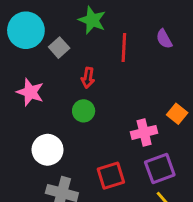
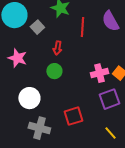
purple semicircle: (164, 39) -> (110, 21), size x1.5
pink cross: (144, 132) -> (99, 73), moved
purple square: (160, 168) -> (109, 99), moved

